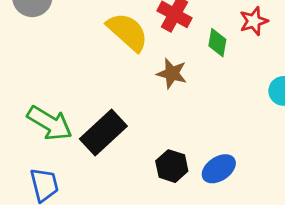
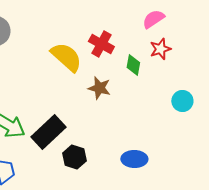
black hexagon: (172, 166) -> (74, 157), moved
blue ellipse: (219, 169) -> (134, 159), turned 35

